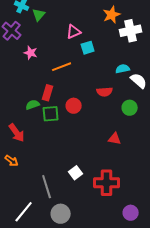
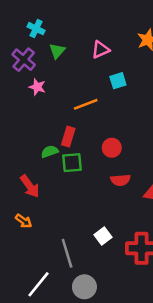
green triangle: (39, 15) -> (57, 51), moved
pink triangle: (74, 32) -> (101, 50), moved
pink star: (31, 53) -> (37, 87), moved
red semicircle: (105, 92) -> (120, 180), moved
red circle: (74, 106) -> (112, 148), moved

